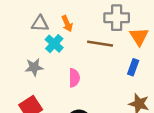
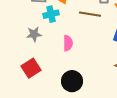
cyan cross: (54, 44) -> (51, 14), turned 35

